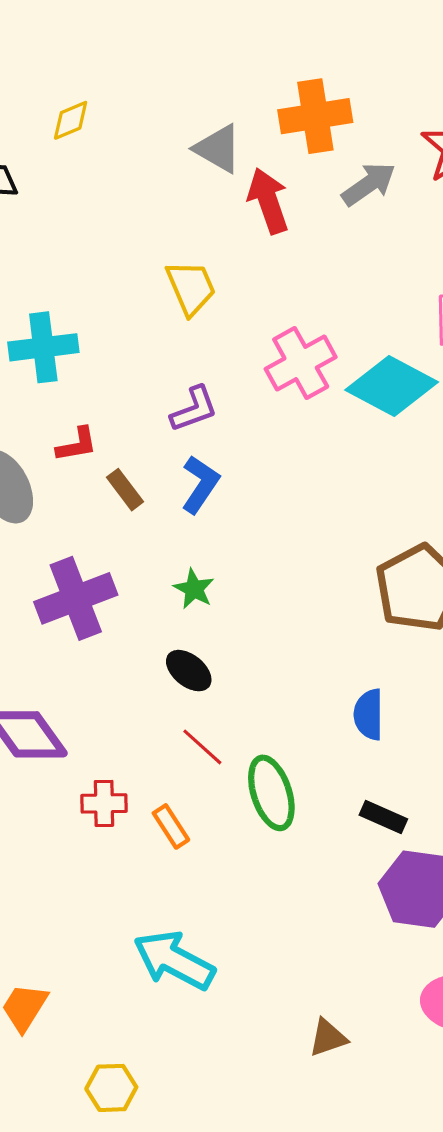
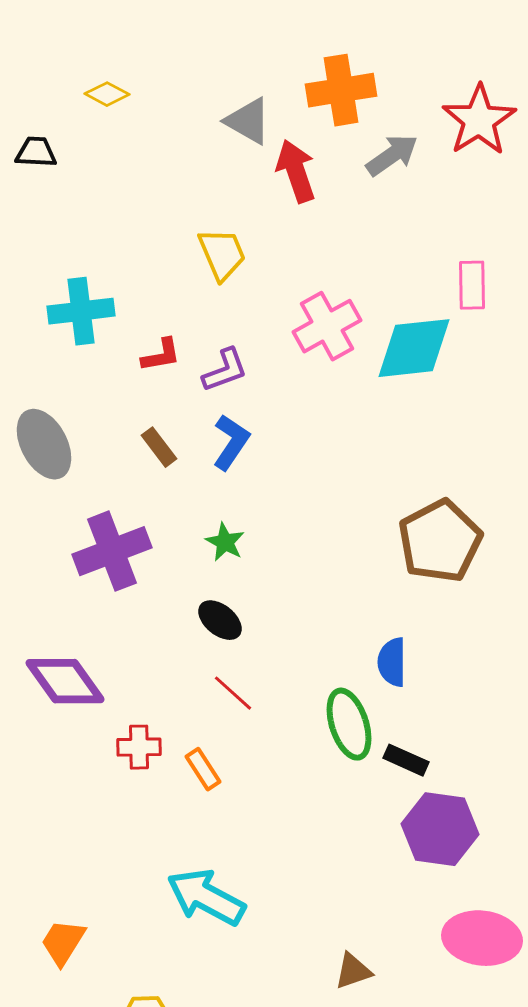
yellow diamond: (71, 120) -> (107, 94), turned 51
cyan diamond: (392, 386) -> (414, 348), turned -34
red L-shape: (77, 445) -> (161, 355), moved
green ellipse: (271, 793) -> (349, 724), moved

